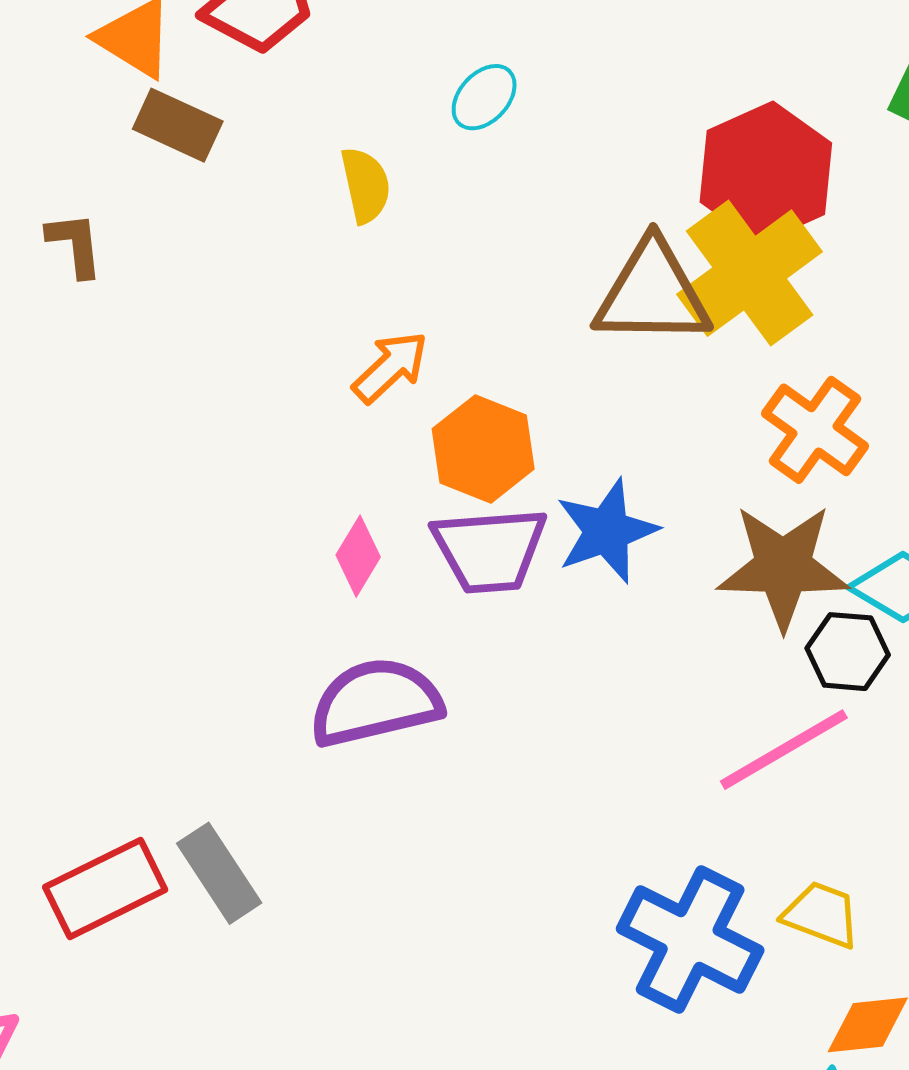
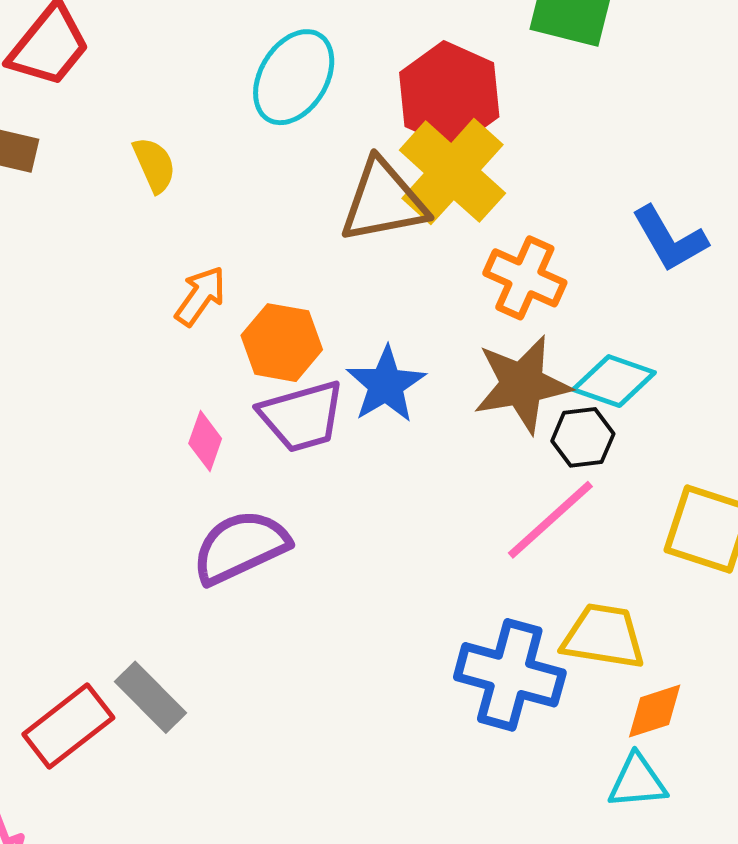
cyan ellipse: (484, 97) -> (294, 77), moved, size x1.8
yellow trapezoid: (821, 915) -> (603, 636), size x1.4

